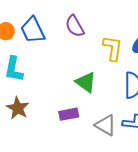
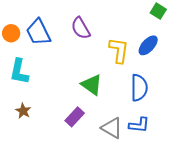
brown star: (18, 108) -> (23, 111), size x0.7
purple rectangle: (69, 114) -> (75, 117), turned -36

